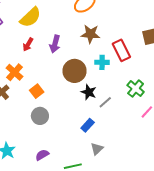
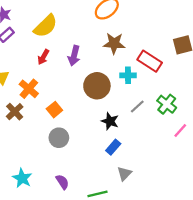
red rectangle: (121, 50) -> (150, 61), turned -30
black star: (89, 92) -> (110, 121), moved
gray line: (105, 102) -> (137, 107), moved
purple semicircle: (42, 155) -> (62, 182), turned 88

